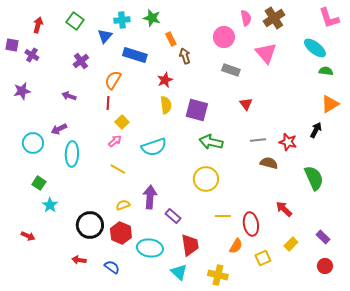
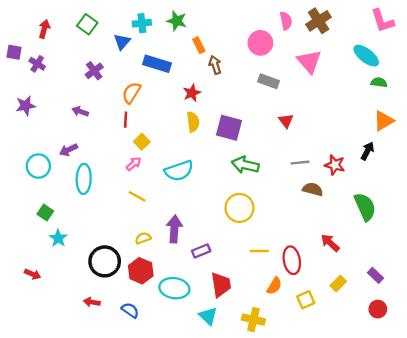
purple rectangle: (173, 216) -> (201, 251), turned -63

